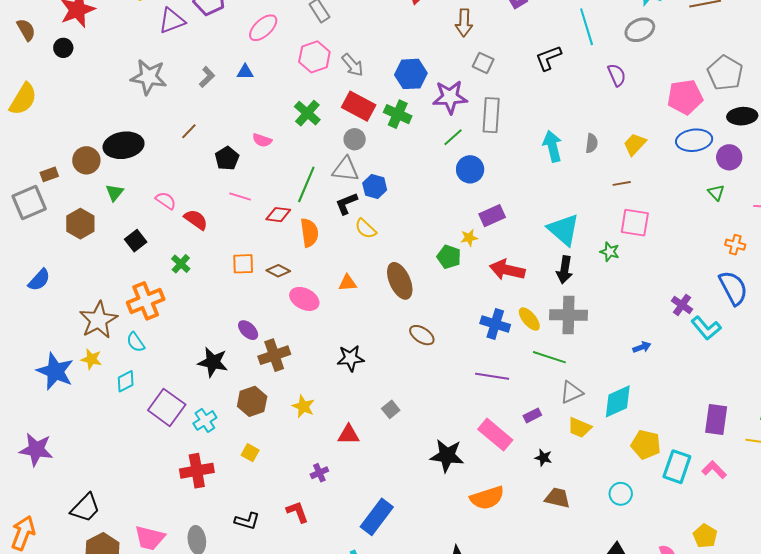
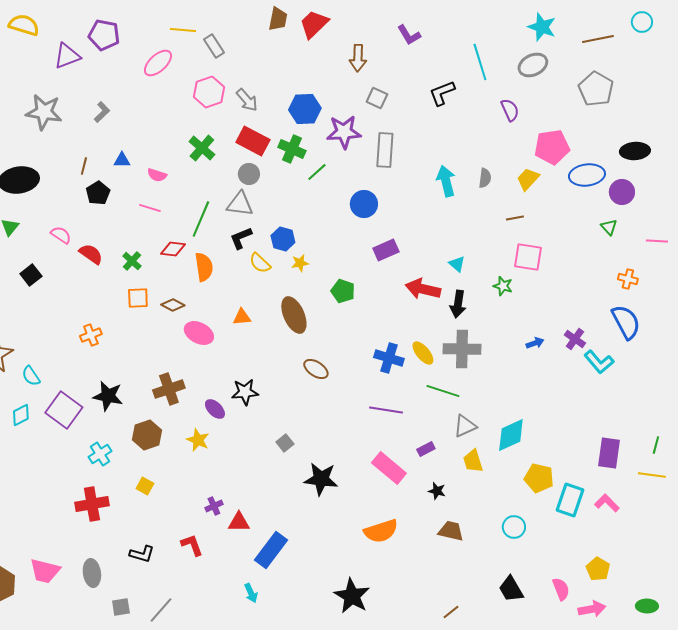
blue triangle: (245, 72) -> (122, 160), moved
gray pentagon: (725, 73) -> (596, 89), moved
pink pentagon: (685, 97) -> (552, 147), moved
brown line: (189, 131) -> (84, 166), turned -30
green line: (453, 137) -> (317, 172), moved
black pentagon: (227, 158) -> (98, 193), moved
blue hexagon: (375, 186) -> (283, 239), moved
pink line: (240, 196) -> (150, 208), moved
cyan triangle: (563, 230) -> (457, 264), size x0.5
yellow star: (469, 238) -> (300, 263), moved
green cross: (181, 264) -> (132, 261), moved
red arrow: (507, 270) -> (423, 289), moved
orange cross: (146, 301) -> (91, 335), moved, size x0.6
purple ellipse: (248, 330) -> (215, 409), moved
blue arrow: (642, 347) -> (535, 343), moved
purple square: (167, 407) -> (64, 410), moved
yellow trapezoid: (580, 427) -> (473, 461), turned 50
red triangle: (349, 435) -> (239, 522), moved
black star: (447, 456) -> (321, 479), moved

